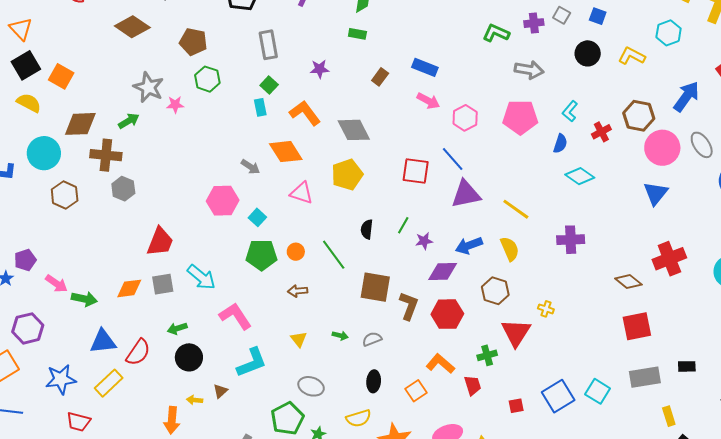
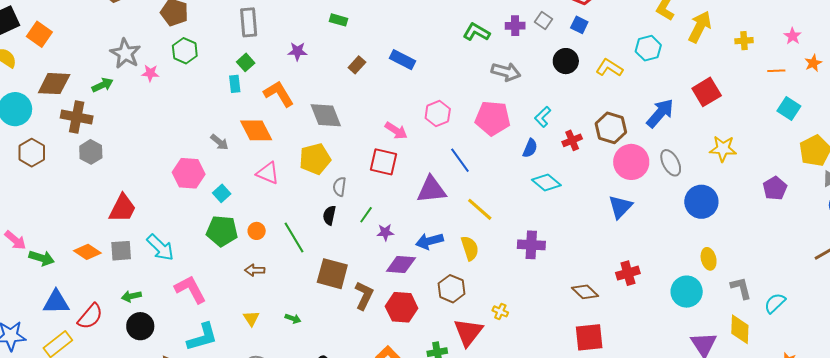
pink arrow: (428, 101) -> (396, 131), moved
blue line: (453, 159) -> (460, 160), moved
red cross: (669, 259) -> (628, 273), size x0.7
orange diamond: (129, 288) -> (87, 252), turned 36
gray semicircle: (372, 339) -> (340, 187), moved, turned -66

